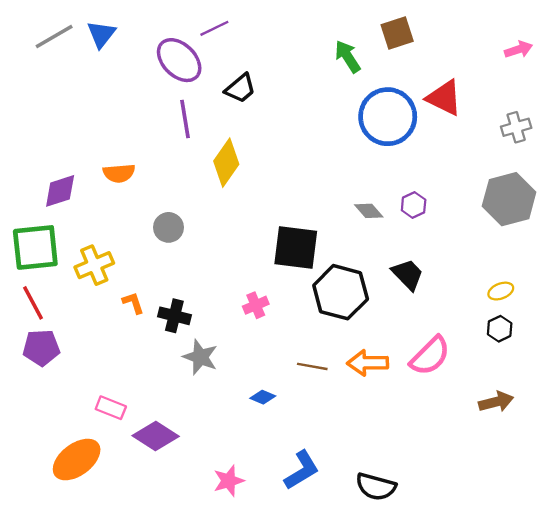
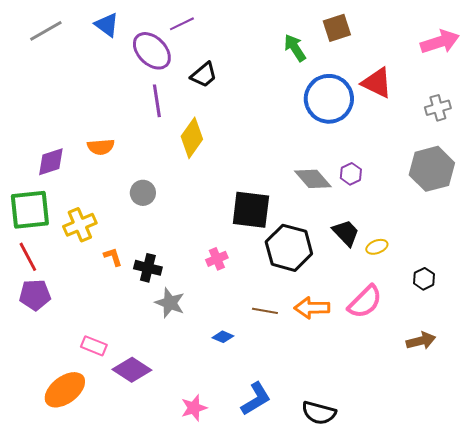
blue triangle: (101, 34) -> (107, 25), moved, turned -32
pink arrow: (518, 49) -> (440, 42), size x1.6
gray diamond: (369, 211) -> (313, 179), size x1.5
yellow ellipse: (501, 291) -> (377, 247), moved

